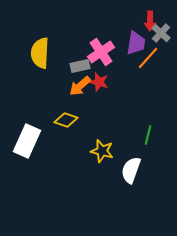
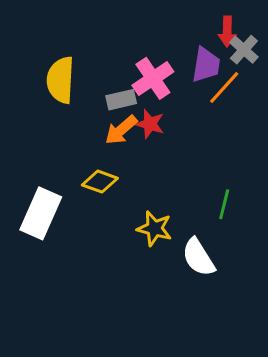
white semicircle: (131, 170) -> (198, 257), turned -52

